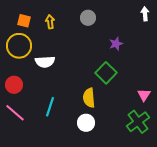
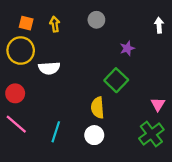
white arrow: (145, 14) -> (159, 25), moved
cyan line: (50, 107) -> (56, 132), moved

